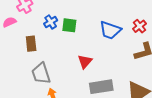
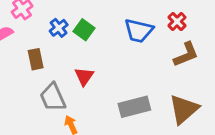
green square: (69, 25) -> (84, 30), turned 35
red triangle: (85, 61) -> (84, 76), moved

